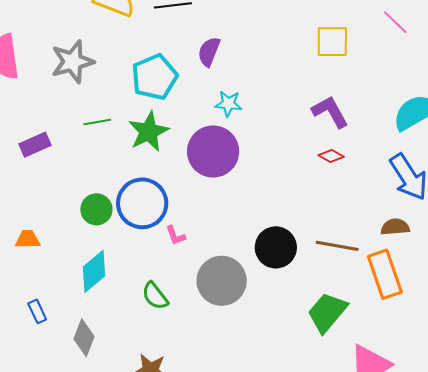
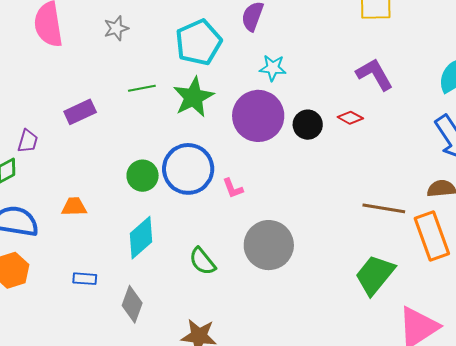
gray star: (73, 62) -> (116, 28), size x0.6
red diamond: (331, 156) -> (350, 118), moved
pink L-shape: (175, 235) -> (233, 188), moved
black circle: (276, 247) -> (308, 125), moved, size x0.7
blue rectangle: (37, 311) -> (85, 279), turned -60

